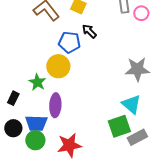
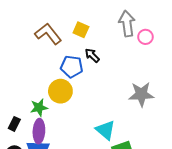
green star: (37, 82) -> (39, 108), turned 30
cyan triangle: (131, 104) -> (106, 130), moved
purple ellipse: (55, 105) -> (39, 131), moved

